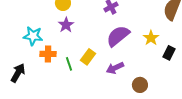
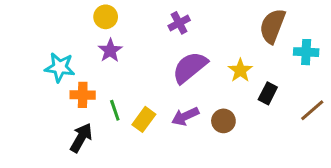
yellow rectangle: (88, 57) -> (144, 119), moved
black arrow: (18, 73) -> (81, 138), moved
brown circle: (140, 85) -> (223, 121), moved

